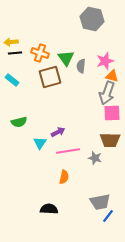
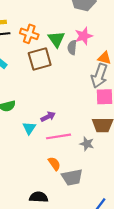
pink star: (105, 61) -> (84, 36), moved
orange semicircle: (64, 177) -> (54, 164), turned -48
gray trapezoid: (100, 202) -> (72, 177), moved

